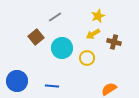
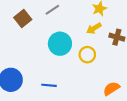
brown square: (36, 37) -> (23, 19), moved

